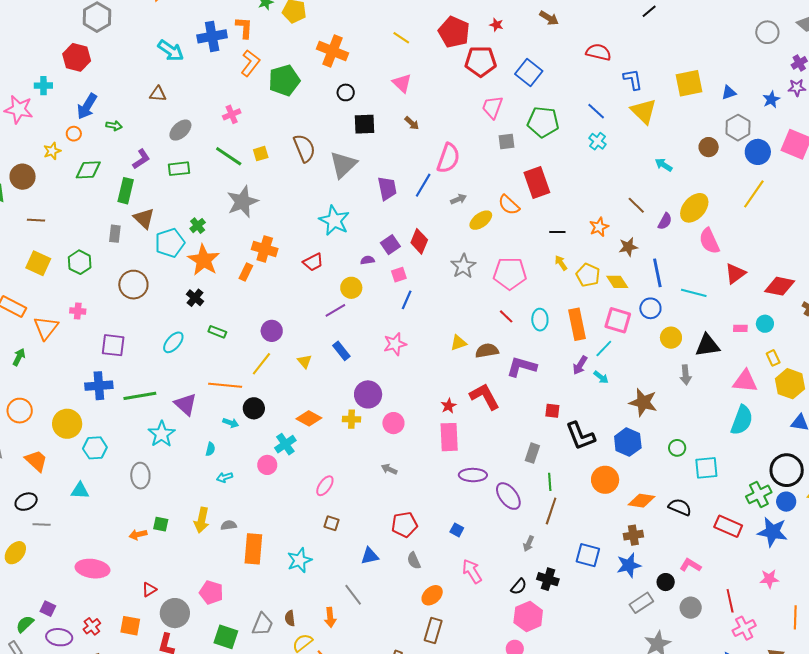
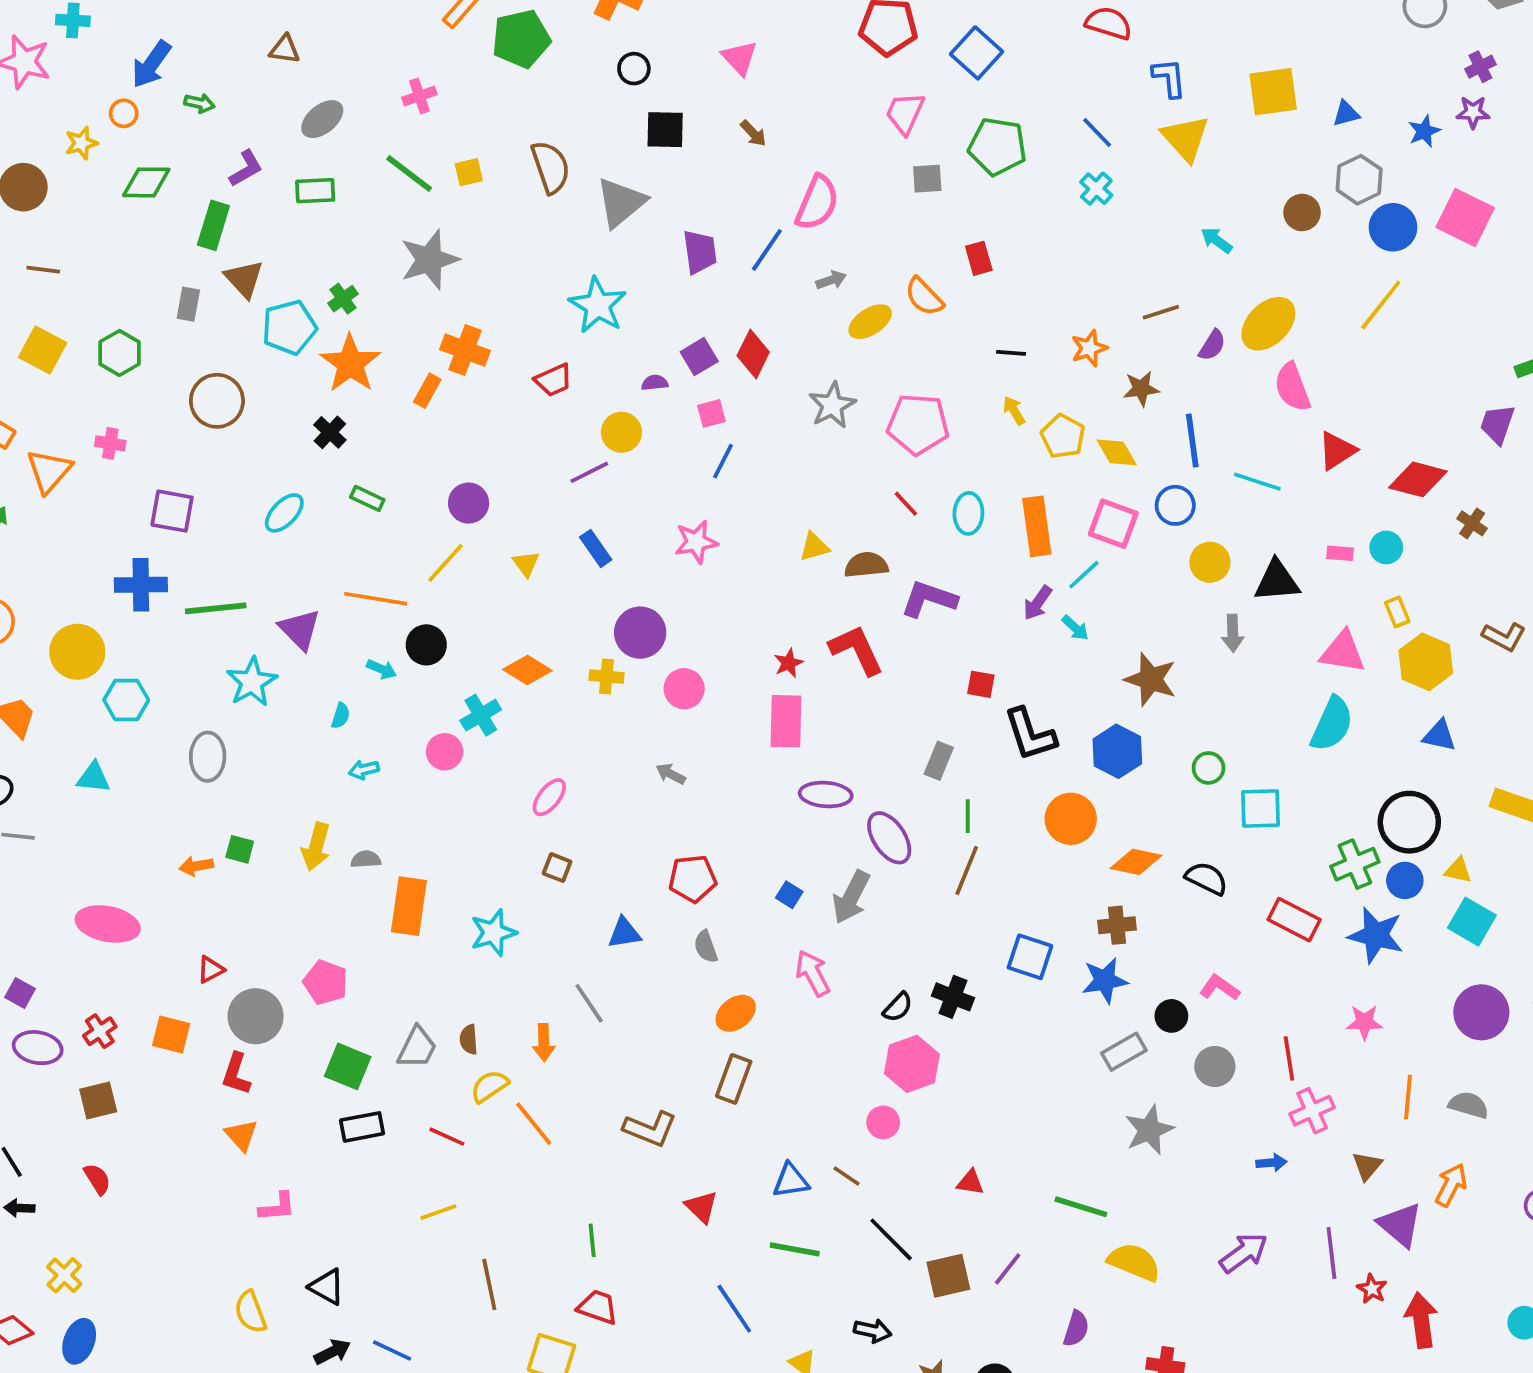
red rectangle: (537, 183) -> (979, 258), size x0.6
brown line: (636, 205) -> (1161, 312), turned -66
gray arrow: (529, 544) -> (851, 897), moved, size x1.8

